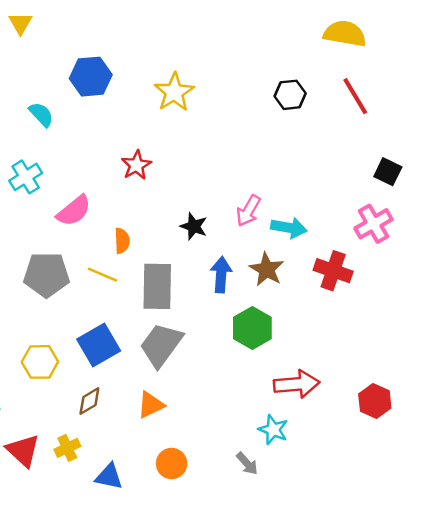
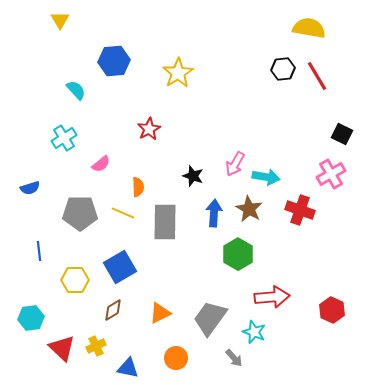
black hexagon: (290, 95) -> (283, 69), moved
pink semicircle: (74, 211) -> (101, 164), size x0.7
gray trapezoid: (161, 345) -> (210, 318), moved

